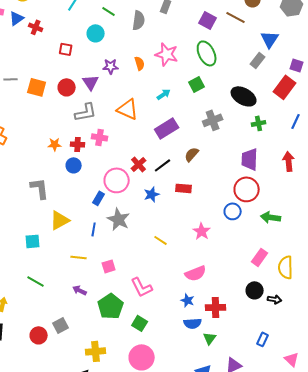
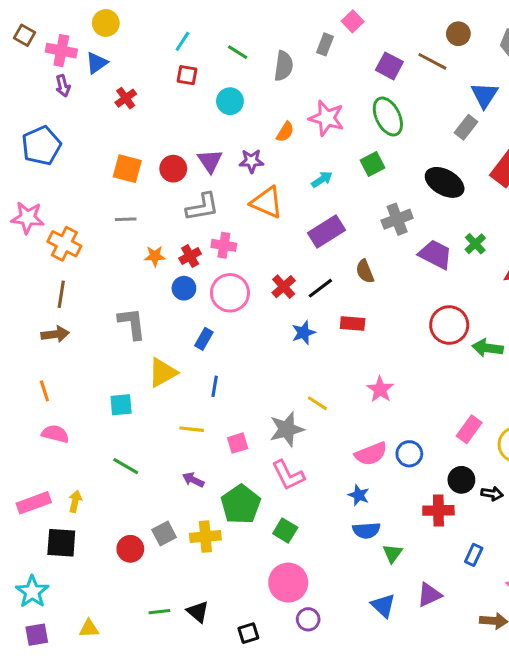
red cross: (36, 27) -> (126, 98), moved, turned 32
cyan circle: (96, 33) -> (230, 101), moved
red square: (66, 49) -> (187, 75), moved
orange semicircle: (140, 63) -> (285, 132), turned 48
purple star: (111, 66) -> (251, 161), moved
gray line: (11, 79) -> (126, 219), moved
green cross: (259, 123) -> (475, 244), moved, turned -32
red cross: (78, 144) -> (190, 256), turned -32
brown semicircle: (192, 154) -> (365, 271), turned -63
purple trapezoid: (250, 159) -> (435, 254), moved, turned 115
pink circle: (117, 180) -> (230, 293), moved
blue rectangle: (99, 198) -> (204, 339), moved
blue circle: (233, 211) -> (409, 454), moved
green arrow: (271, 217) -> (488, 348), moved
gray star: (119, 219) -> (287, 429), moved, turned 30
red cross: (216, 307) -> (438, 510), moved
yellow cross: (96, 351) -> (205, 537), moved

